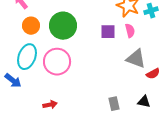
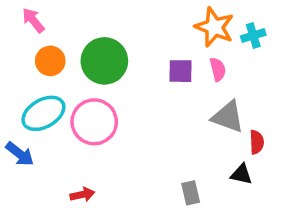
cyan ellipse: (27, 57) -> (43, 113), turned 40
red semicircle: (153, 74) -> (257, 142), turned -64
black triangle: (144, 102) -> (241, 174), moved

